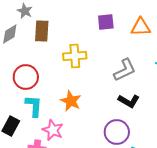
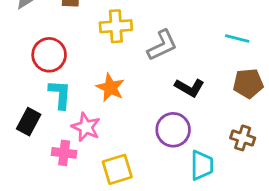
gray L-shape: (125, 70) -> (162, 45), moved

